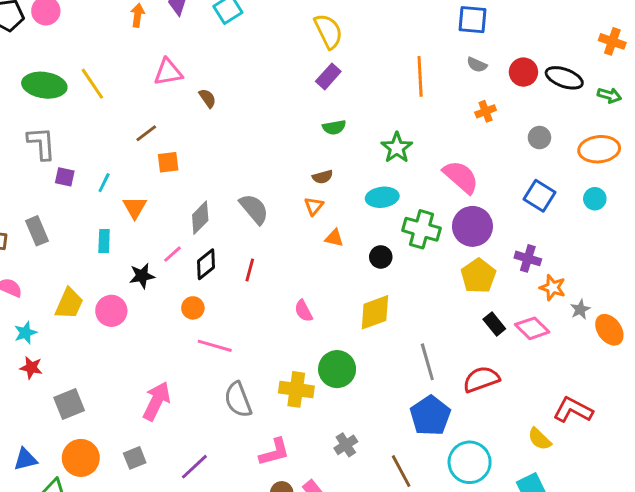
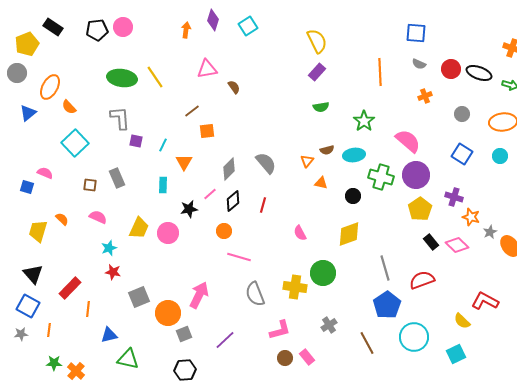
brown semicircle: (322, 177) -> (327, 150), moved
orange circle: (81, 458) -> (168, 313), moved

